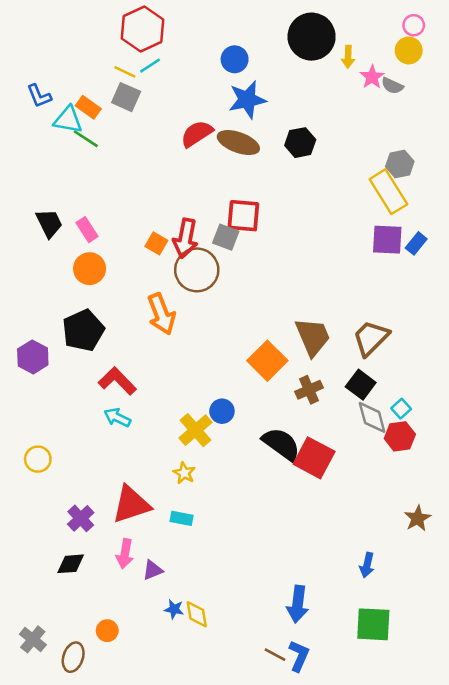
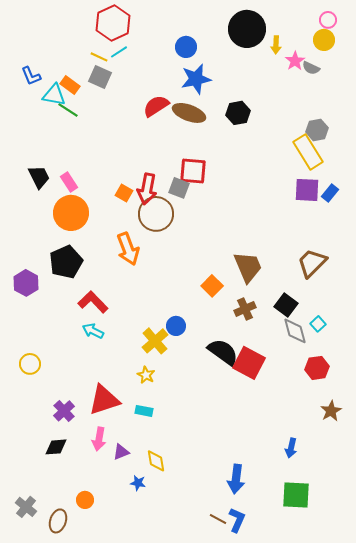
orange circle: (90, 269) -> (71, 213), size x1.4
brown trapezoid: (371, 338) -> (312, 263), moved
orange square: (267, 361) -> (212, 286), size x0.7
red hexagon: (400, 436) -> (317, 368), moved
yellow diamond: (197, 614) -> (156, 461), moved

